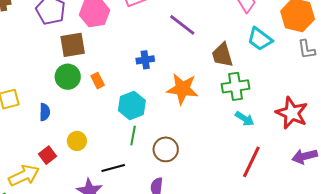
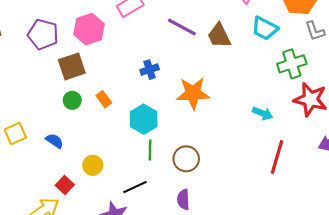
brown trapezoid: (222, 55) -> (219, 36), moved
green circle: (68, 77) -> (72, 100), size x0.7
green cross: (235, 86) -> (292, 64), moved
blue semicircle: (45, 112) -> (54, 141), turned -48

